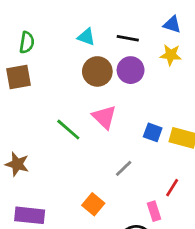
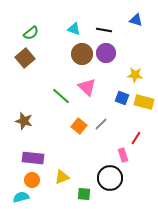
green semicircle: (27, 42) -> (31, 33), turned 42
yellow star: (171, 55) -> (135, 75), moved
brown square: (19, 77) -> (25, 58), turned -30
orange square: (93, 204) -> (79, 126), moved

